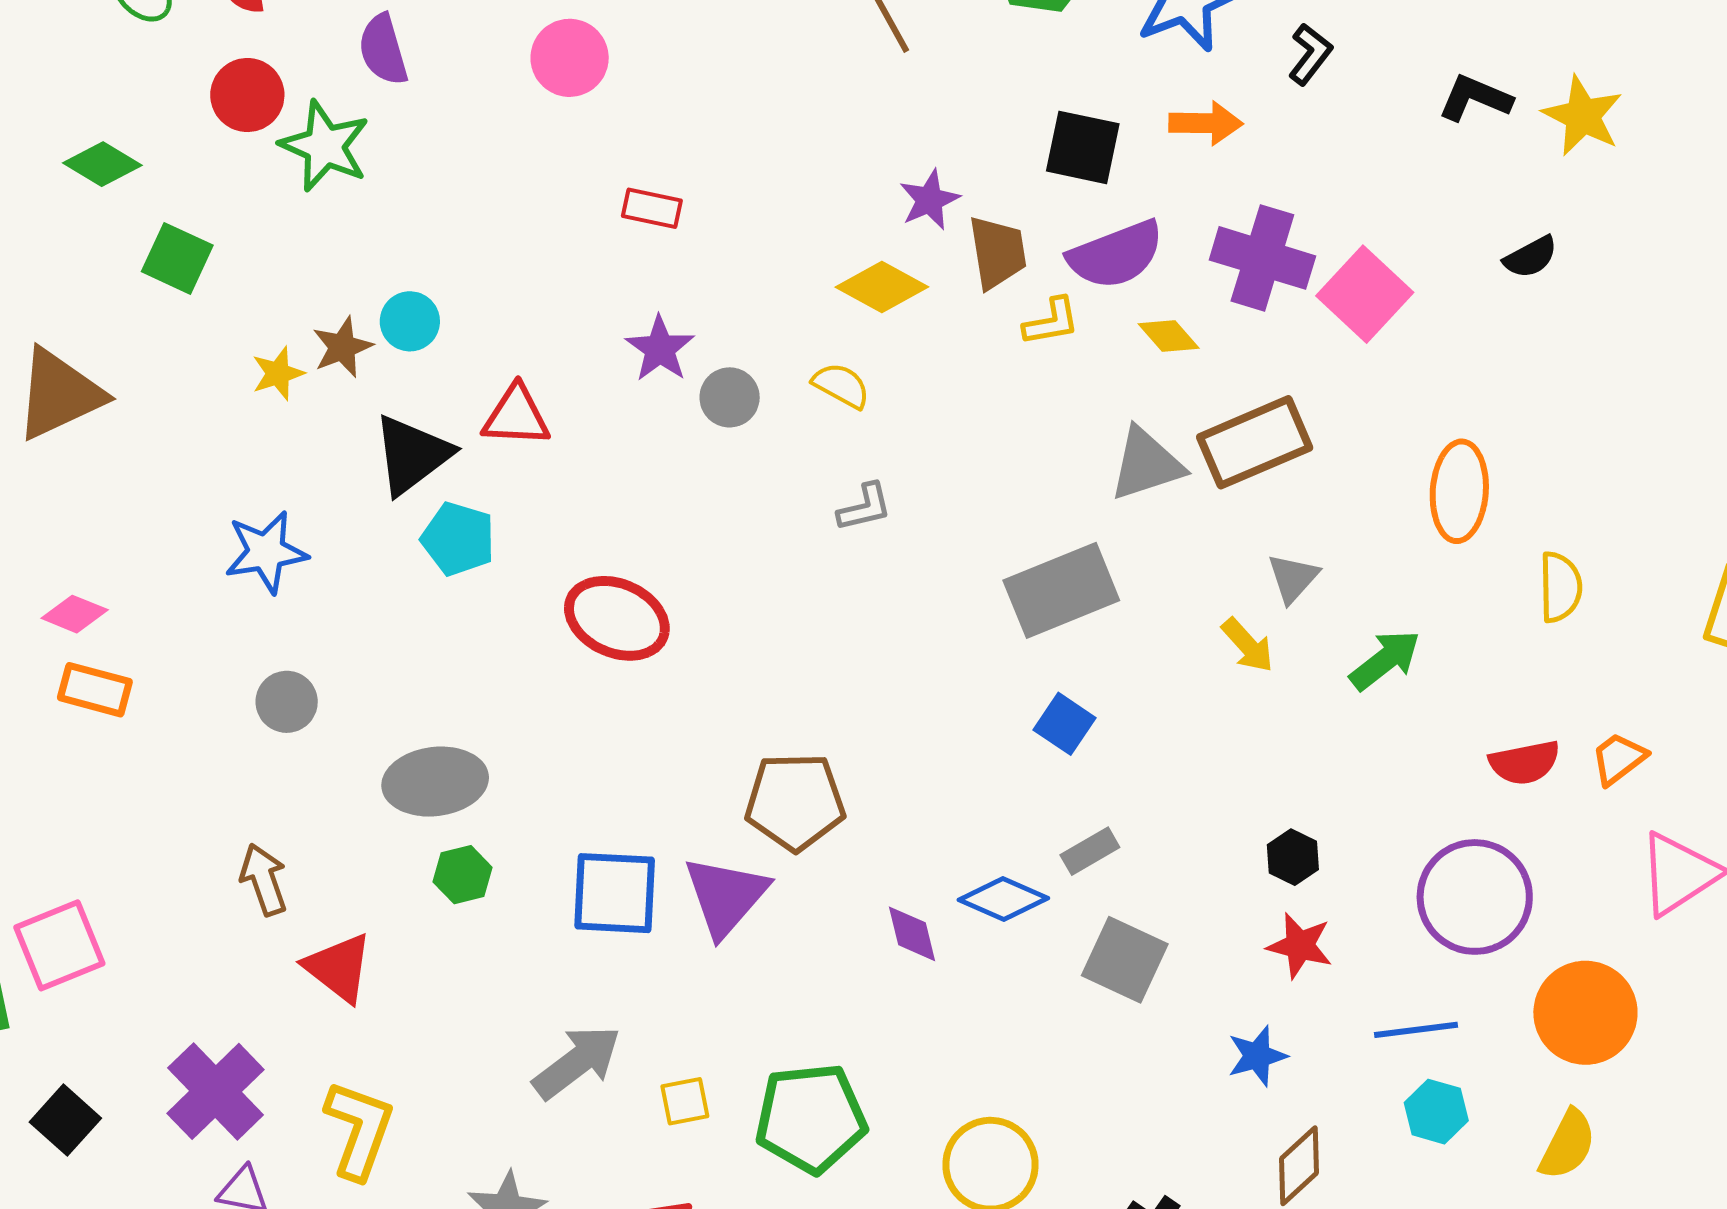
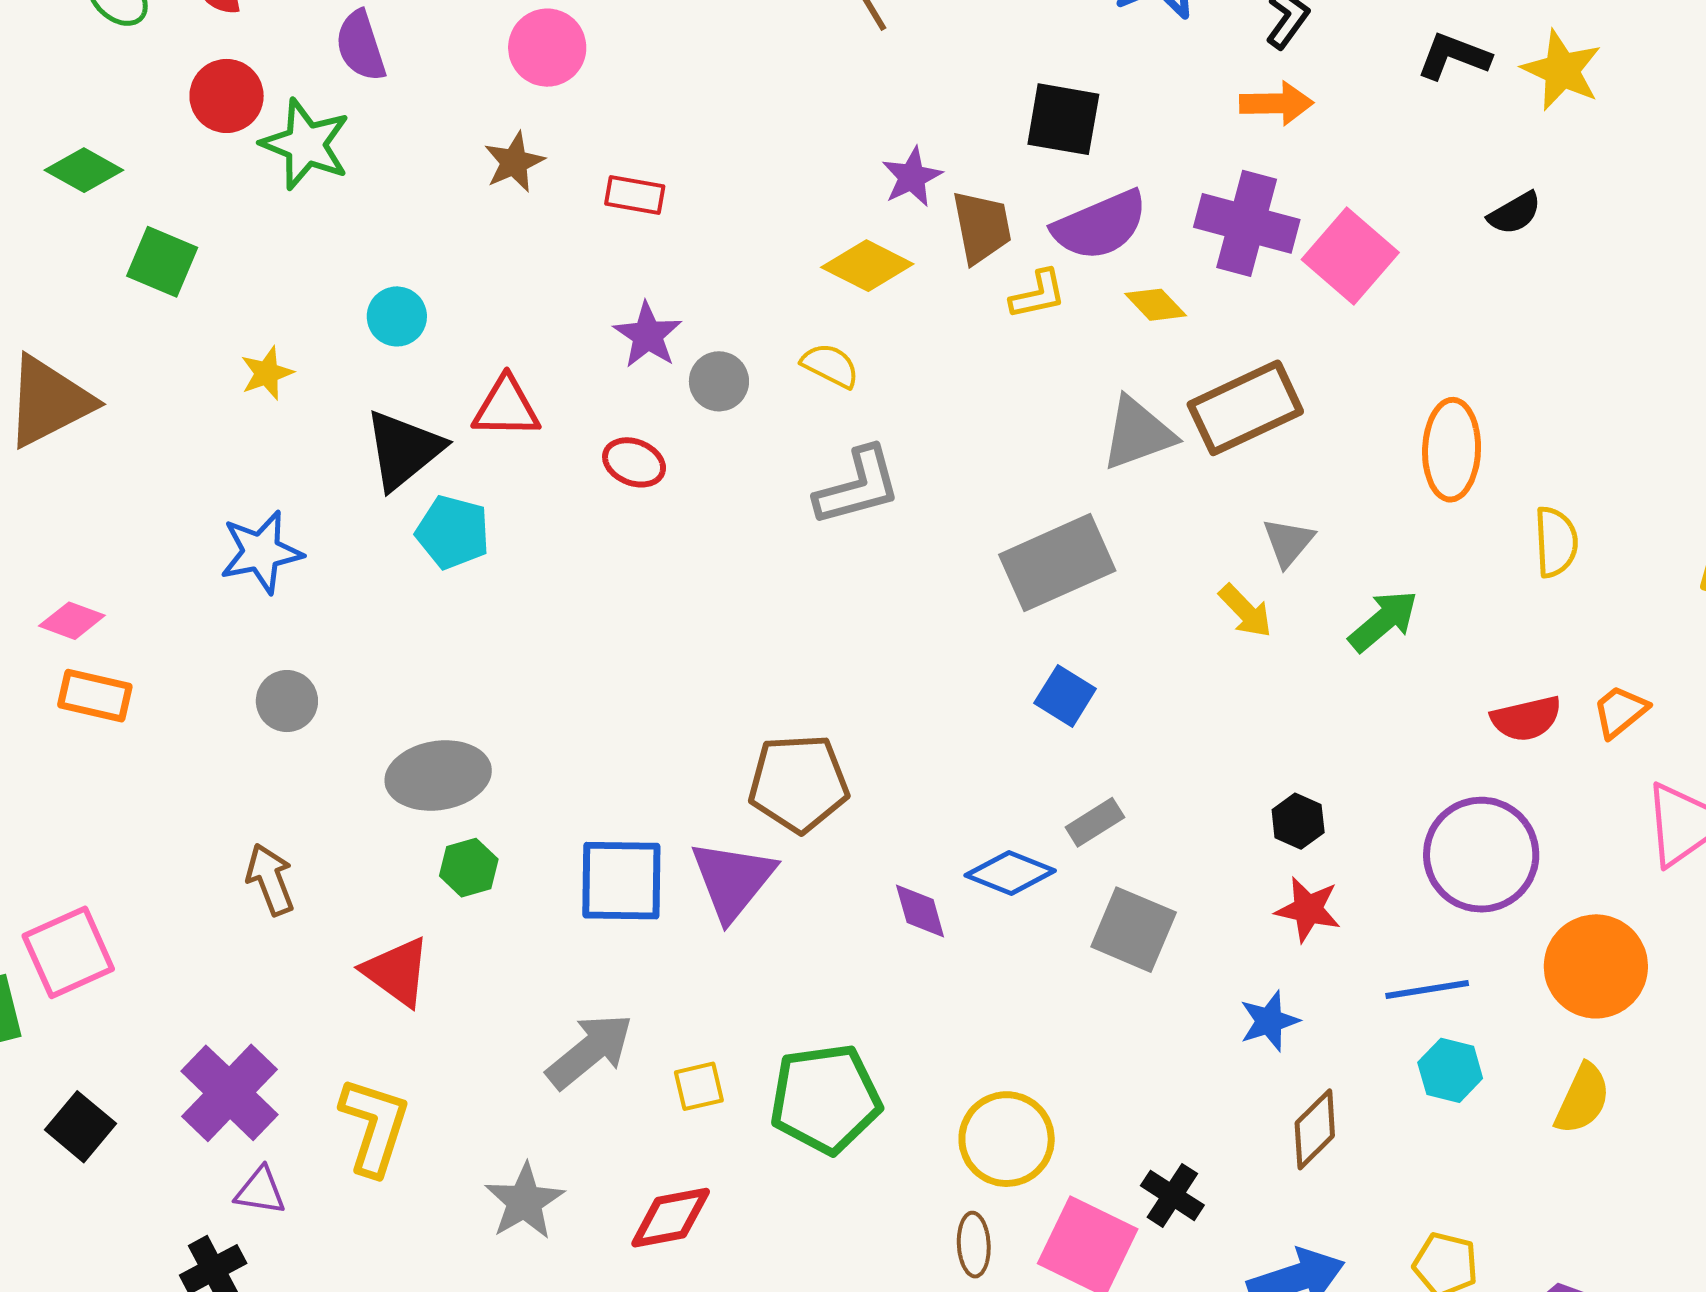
orange arrow: (1206, 123) -> (1276, 103), moved
brown star: (342, 347) -> (514, 162), moved
gray L-shape: (865, 507) -> (858, 486), size x1.6
red ellipse: (617, 618) -> (634, 462), moved, size x0.6
red triangle: (339, 968) -> (397, 972), moved

